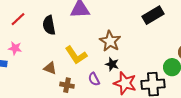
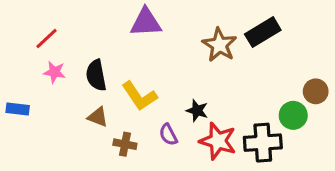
black semicircle: (49, 25) -> (96, 75), moved
brown star: (110, 41) -> (220, 45), moved
pink star: (15, 48) -> (54, 72), moved

